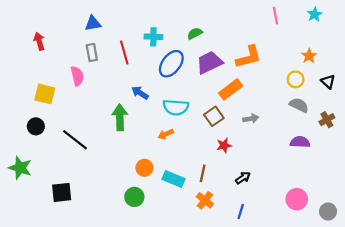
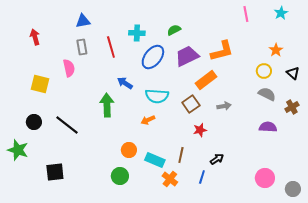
black circle: (36, 126) -> (34, 122), moved
orange cross: (205, 200) -> (170, 179), moved
blue line: (241, 211) -> (202, 177), moved

